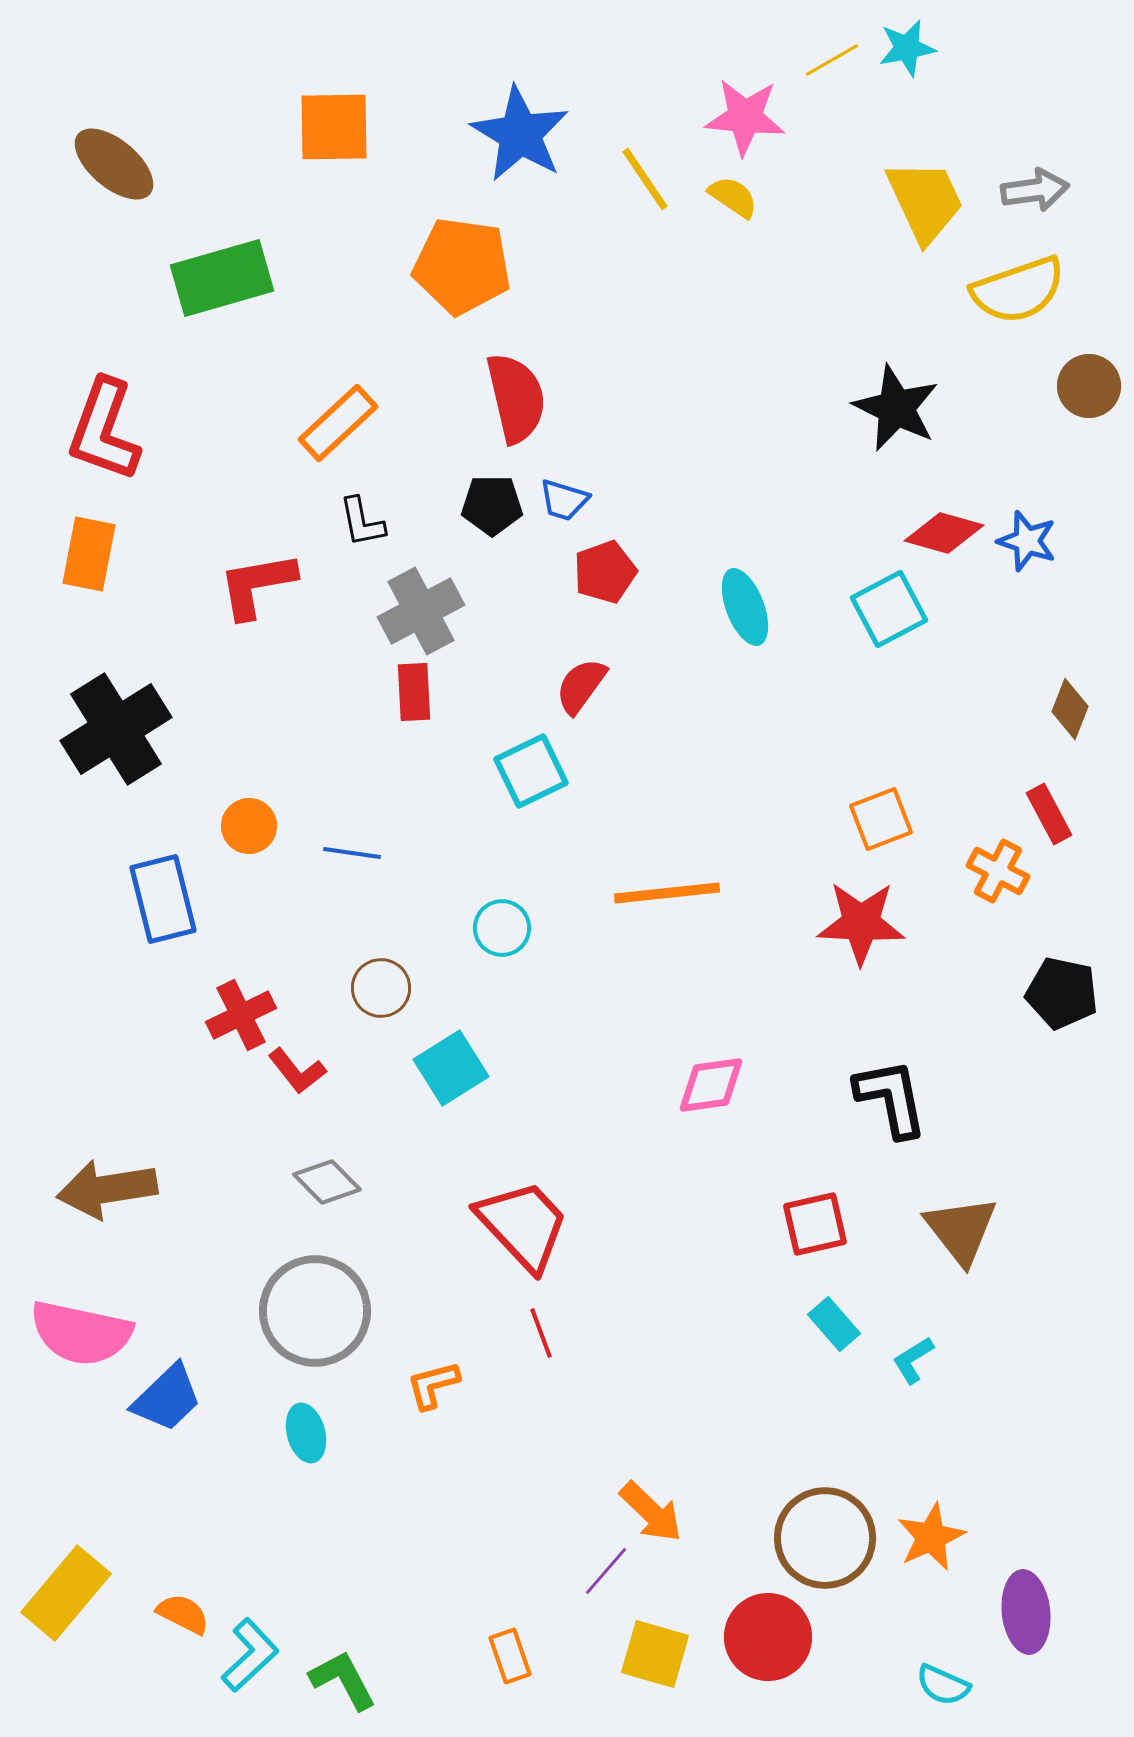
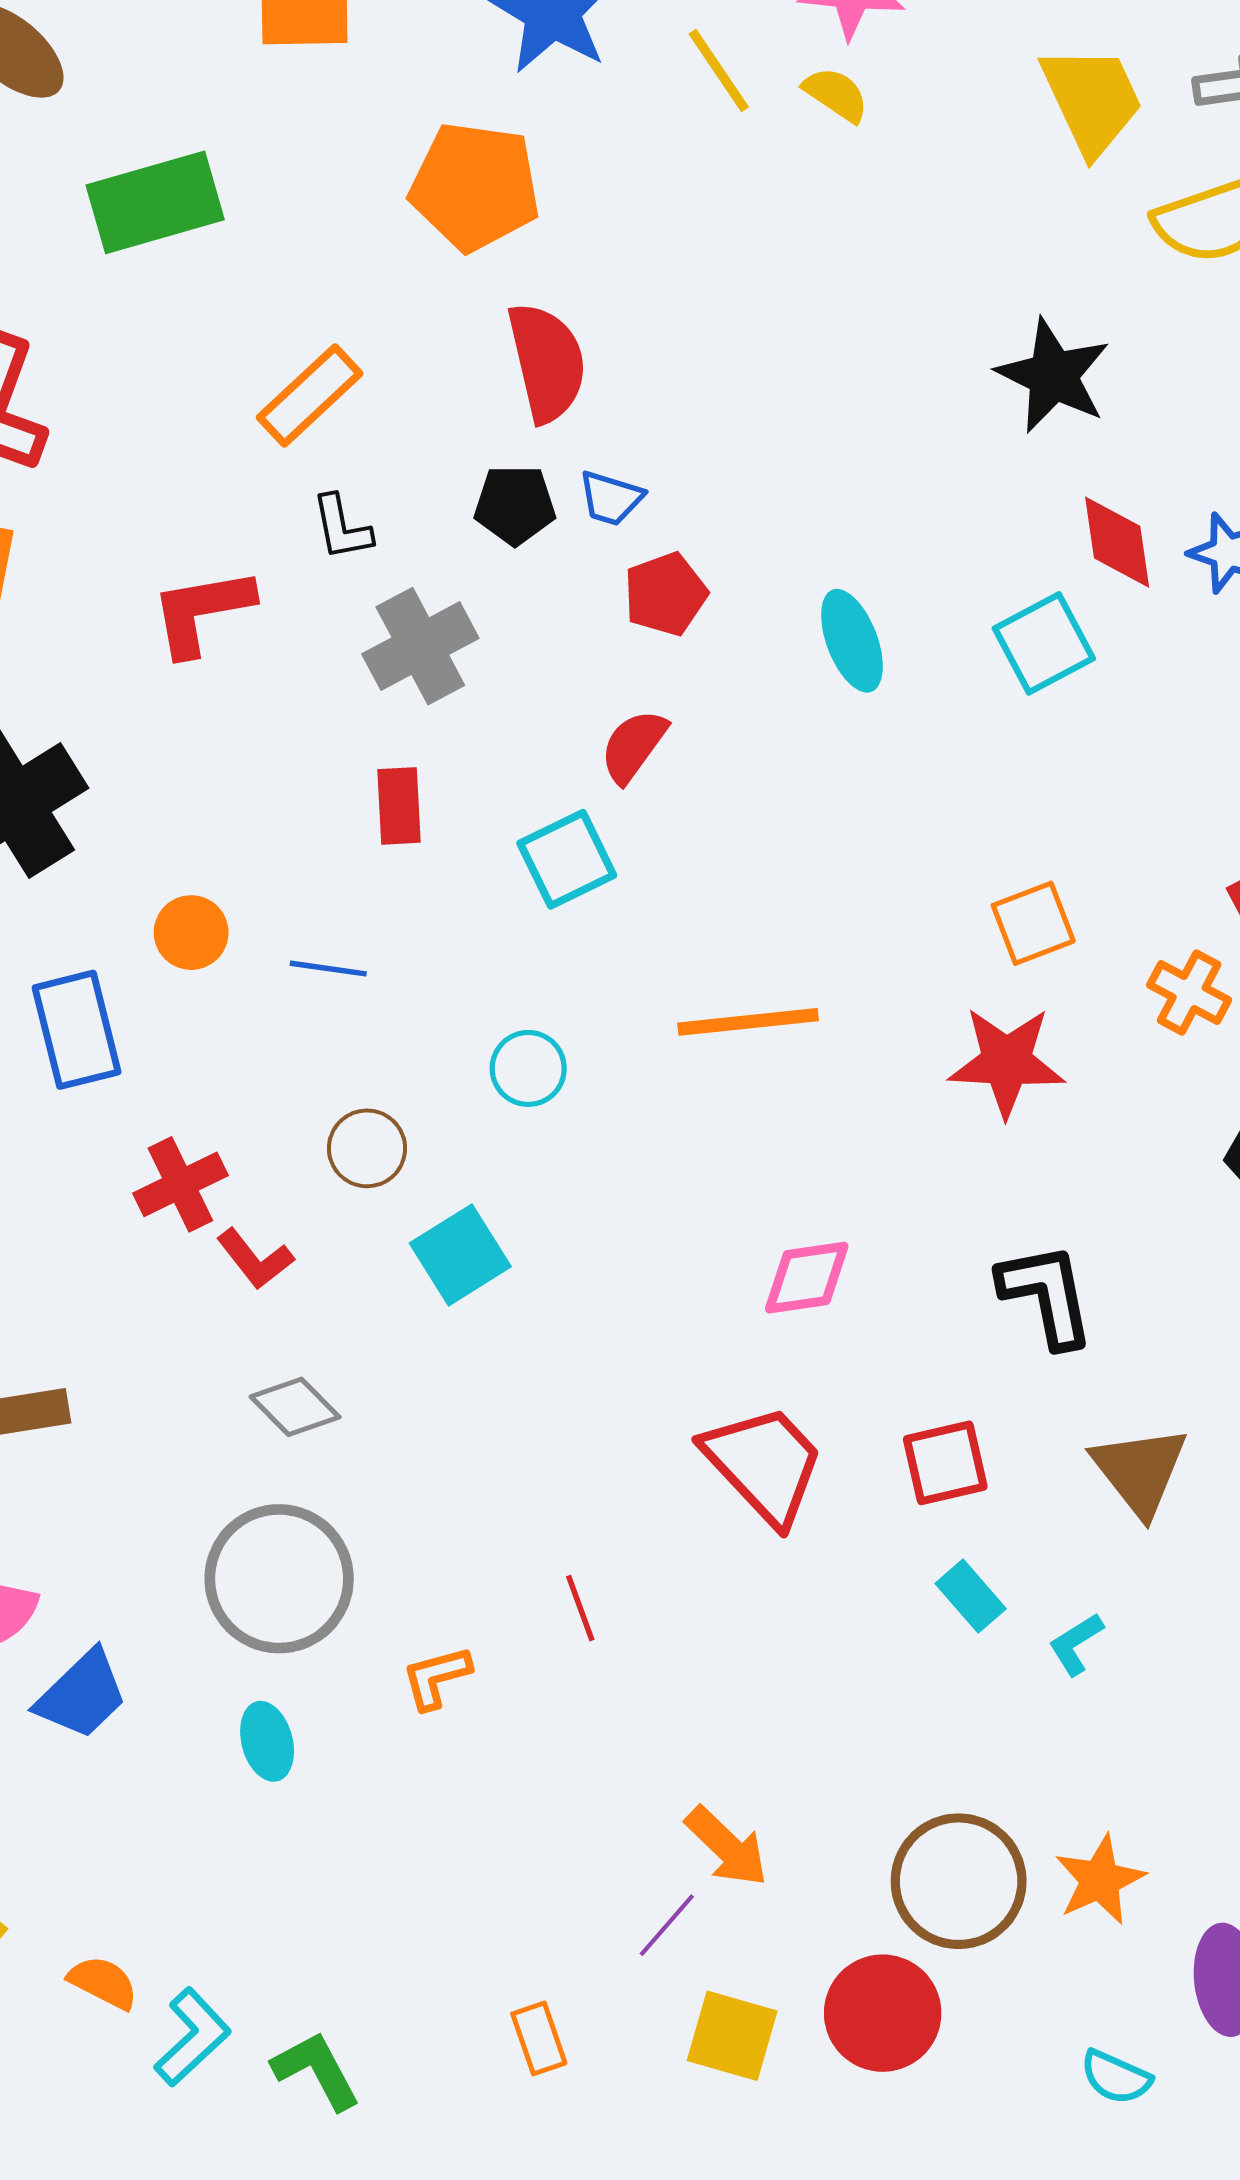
red diamond: (944, 533) -> (1117, 542), turned 66
red rectangle: (414, 692) -> (399, 806), moved
red trapezoid: (523, 1225) -> (764, 1464), moved

